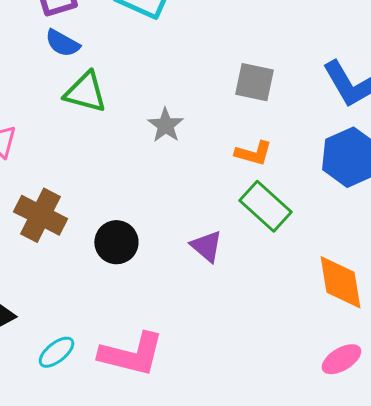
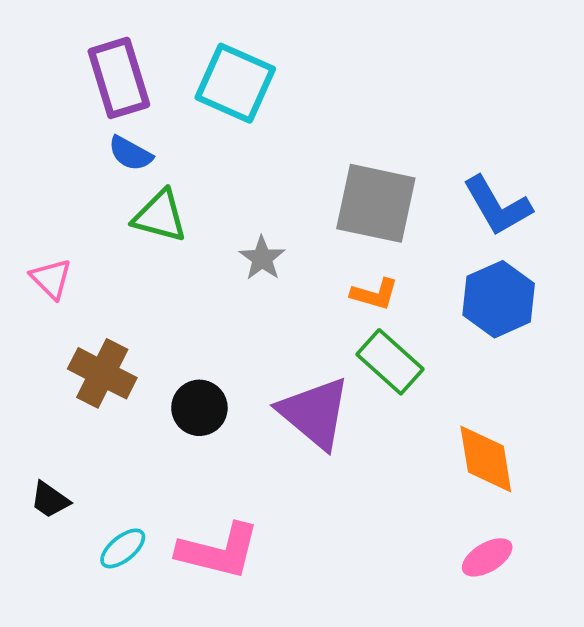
gray square: (254, 82) -> (376, 203), size x1.6
purple triangle: (206, 246) -> (315, 413), size x1.8

